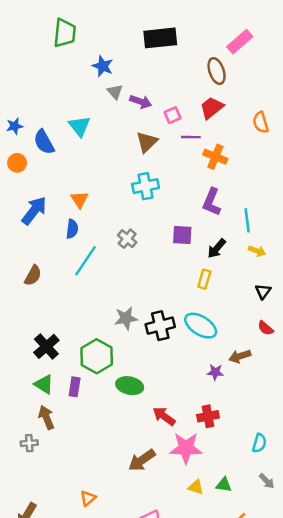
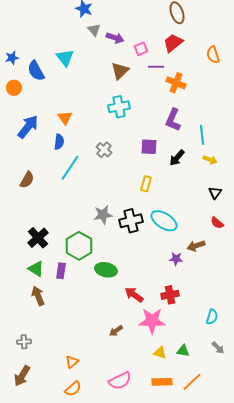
yellow rectangle: (204, 279) -> (146, 184), moved
gray cross: (29, 443) -> (24, 342), moved
brown arrow: (142, 460) -> (116, 331), size x0.6

